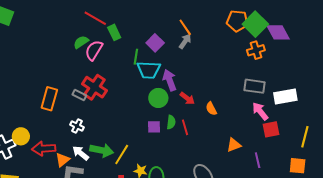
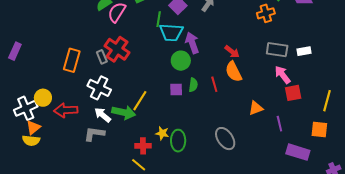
orange cross: (256, 50) -> (266, 13), moved
gray rectangle: (79, 95) -> (102, 57), turned 40
white rectangle: (285, 97) -> (304, 51), moved, size x0.6
red arrow: (187, 98) -> (232, 52), moved
orange semicircle: (211, 109) -> (234, 72), size x1.5
white cross: (77, 126) -> (99, 88), size x1.6
red line: (185, 127) -> (214, 84), moved
yellow line: (122, 155) -> (140, 101), moved
orange triangle: (63, 160) -> (33, 127), moved

